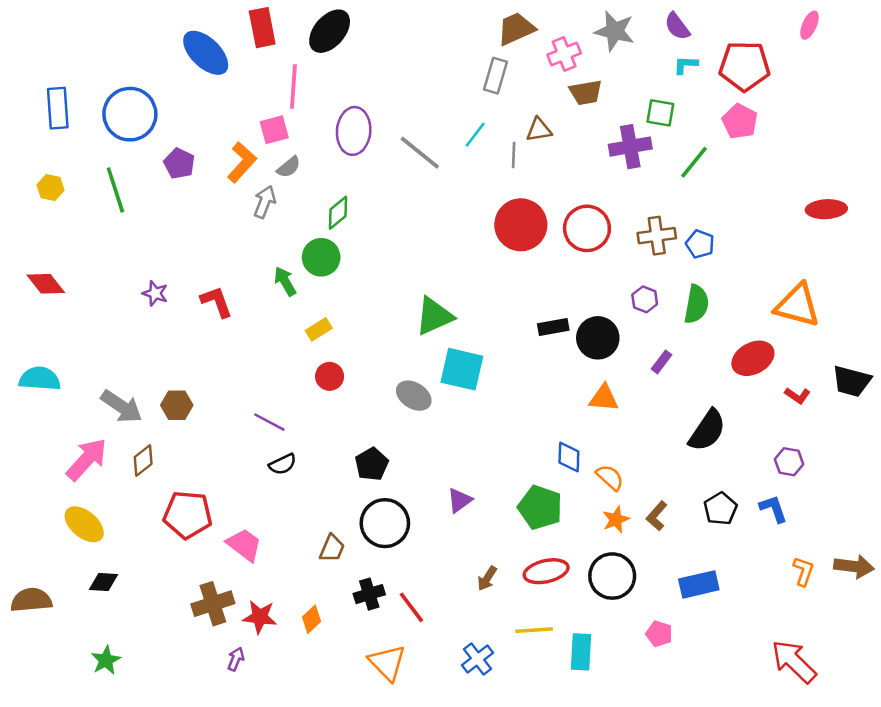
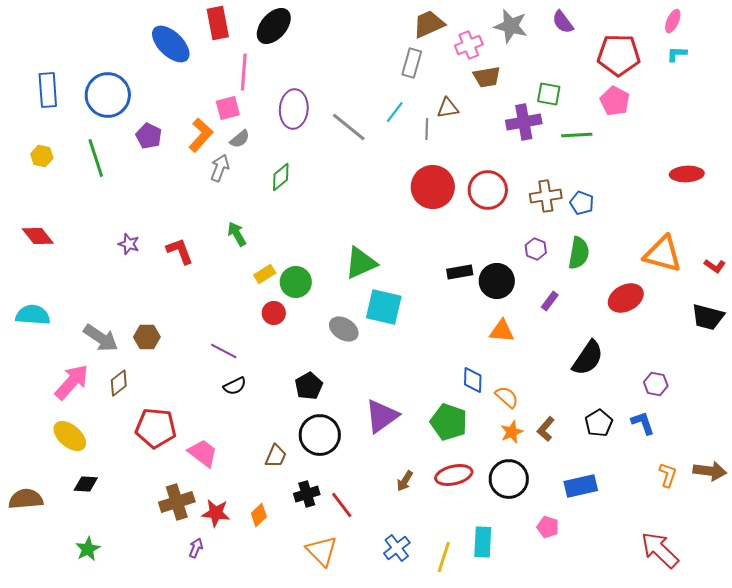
cyan L-shape: (686, 65) -> (677, 54), moved
green line: (694, 162) -> (577, 135), turned 48
green circle: (321, 257) -> (296, 282), moved
red L-shape: (797, 396) -> (715, 266), moved
purple triangle: (459, 500) -> (382, 416), size x1.6
yellow line: (534, 630) -> (444, 557), moved, turned -68

